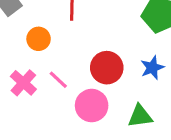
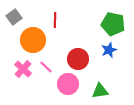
orange circle: (39, 39) -> (33, 40), size x1.6
blue star: (152, 68) -> (109, 50), moved

